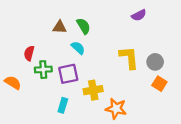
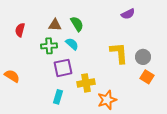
red semicircle: (29, 53) -> (20, 30), moved
green cross: (43, 70) -> (49, 46), moved
orange star: (116, 109) -> (107, 100), turned -30

